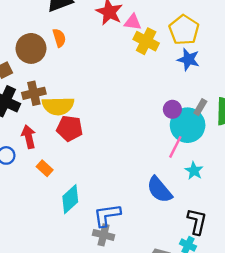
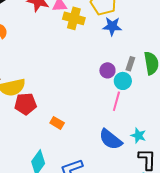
cyan circle: (188, 125) -> (123, 81), size x0.6
orange rectangle: (45, 168) -> (57, 123), moved
cyan star: (194, 171) -> (138, 136), moved

